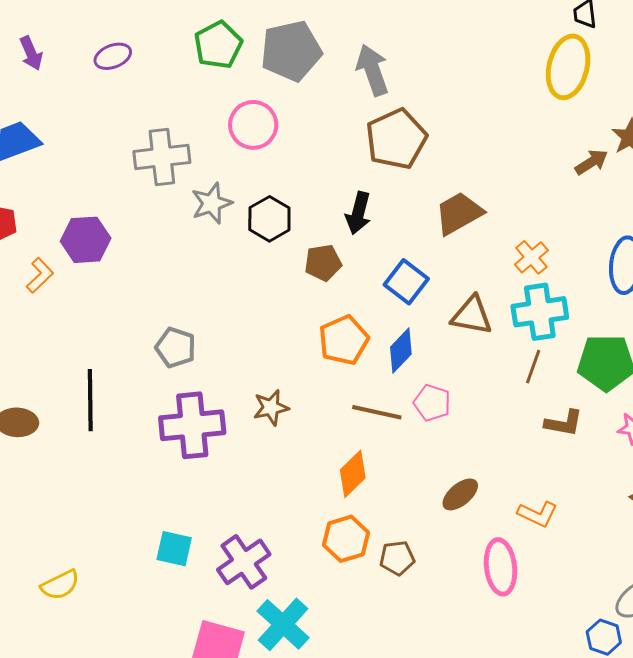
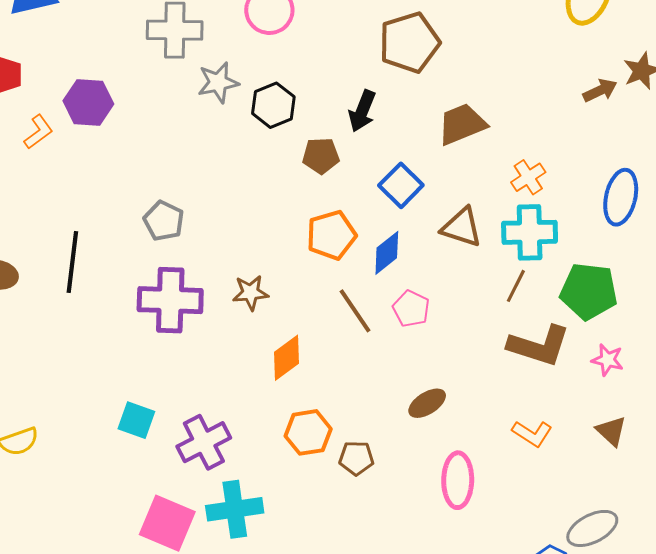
brown line: (377, 412) -> (355, 311), turned 36
brown L-shape: (564, 423) -> (539, 346), size x1.6
orange diamond: (353, 474) -> (286, 358), moved
orange L-shape: (538, 514) -> (532, 434), moved
cyan cross: (283, 624) -> (235, 509), turned 32

